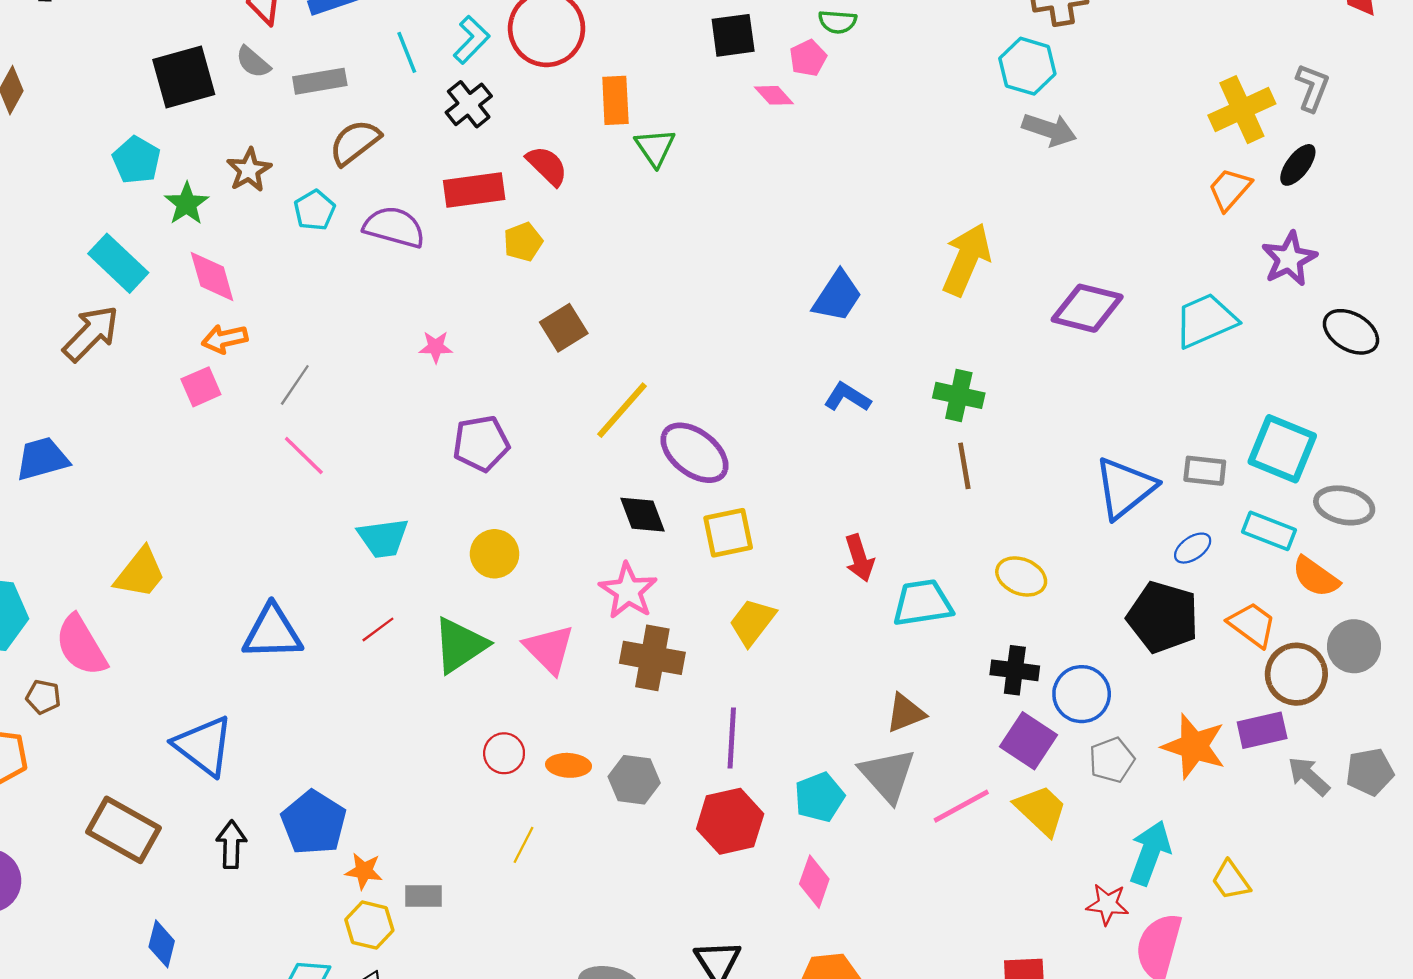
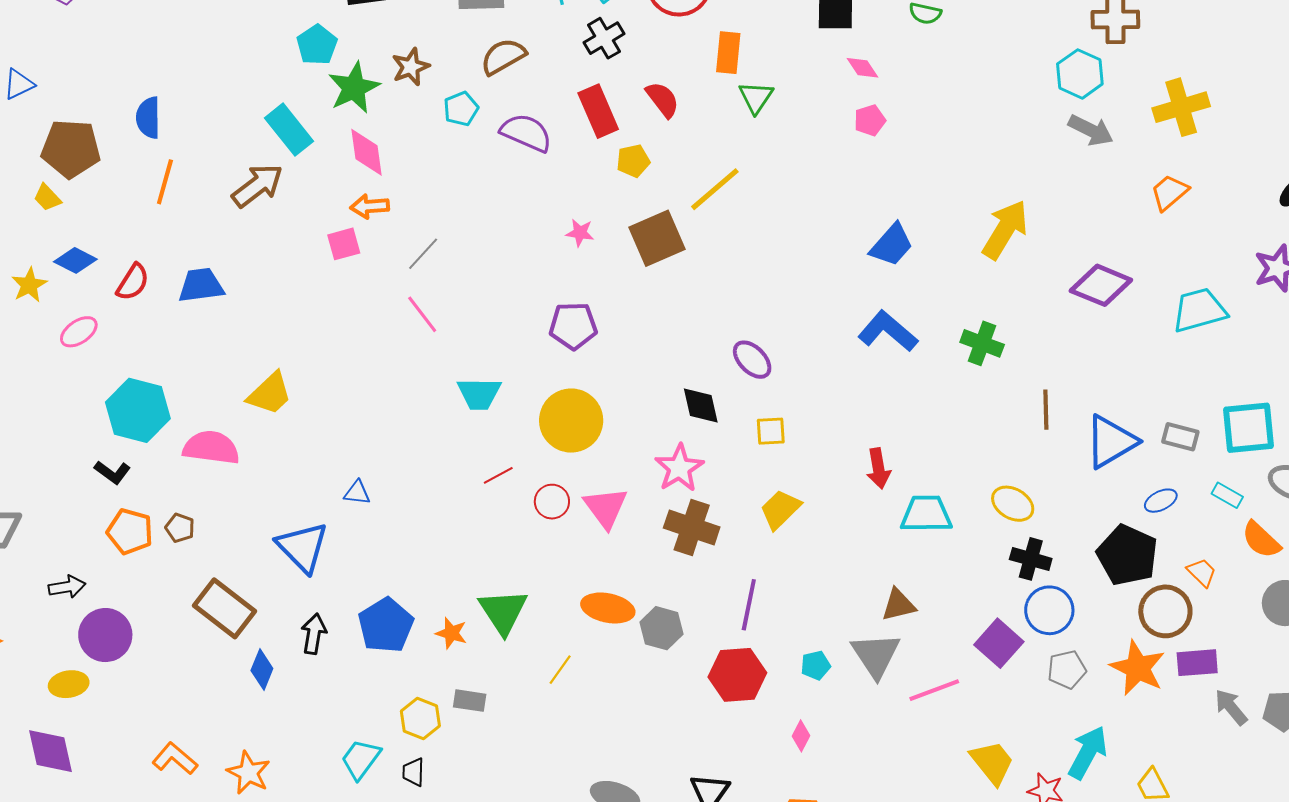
pink pentagon: (808, 58) -> (870, 120), moved
yellow cross: (1242, 110) -> (1181, 107), moved
orange trapezoid: (1230, 189) -> (1169, 192), moved
red rectangle: (474, 190) -> (598, 111), turned 66
green star: (187, 204) -> (354, 88), size x1.4
brown square: (564, 328) -> (657, 238), size x1.4
pink star: (436, 347) -> (580, 233), moved
blue L-shape: (847, 397) -> (888, 331), size x1.5
yellow line: (622, 410) -> (715, 189), moved
cyan square: (1282, 449) -> (1248, 428), turned -36
purple ellipse: (695, 453) -> (752, 360), size x0.7
brown line: (964, 466) -> (1046, 410), moved
cyan rectangle: (1269, 531) -> (1227, 495), size x0.7
yellow square: (728, 533) -> (771, 431), size x0.7
yellow circle: (495, 554) -> (571, 421), size x1.5
orange trapezoid: (1252, 625) -> (1202, 572), size x0.7
red line: (378, 629) -> (498, 475), moved
blue triangle: (272, 632) -> (357, 493), moved, size x0.5
pink semicircle: (81, 645) -> (211, 448), turned 120
green triangle: (460, 645) -> (503, 612), moved, turned -38
black cross: (1015, 670) -> (1031, 559), moved
brown circle: (1296, 674) -> (1165, 611), moved
brown pentagon: (43, 697) -> (180, 528), moved
red circle: (504, 753) -> (552, 502), moved
orange ellipse: (569, 765) -> (608, 608), size x1.4
cyan pentagon: (819, 797) -> (816, 665), size x0.7
yellow trapezoid: (1041, 810) -> (992, 763), moved
orange star: (364, 871) -> (451, 633), moved
pink diamond: (814, 882) -> (801, 736), size x0.7
blue diamond: (162, 944) -> (262, 670), moved

